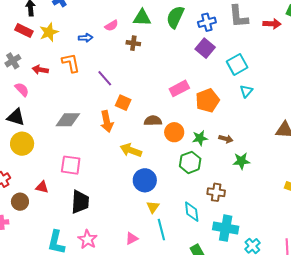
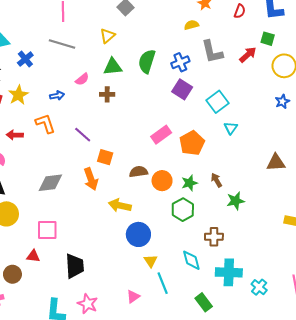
red arrow: (272, 24) -> (248, 55), turned -36
brown arrow: (226, 139) -> (216, 180), turned -128
pink square: (71, 165) -> (47, 230), moved

